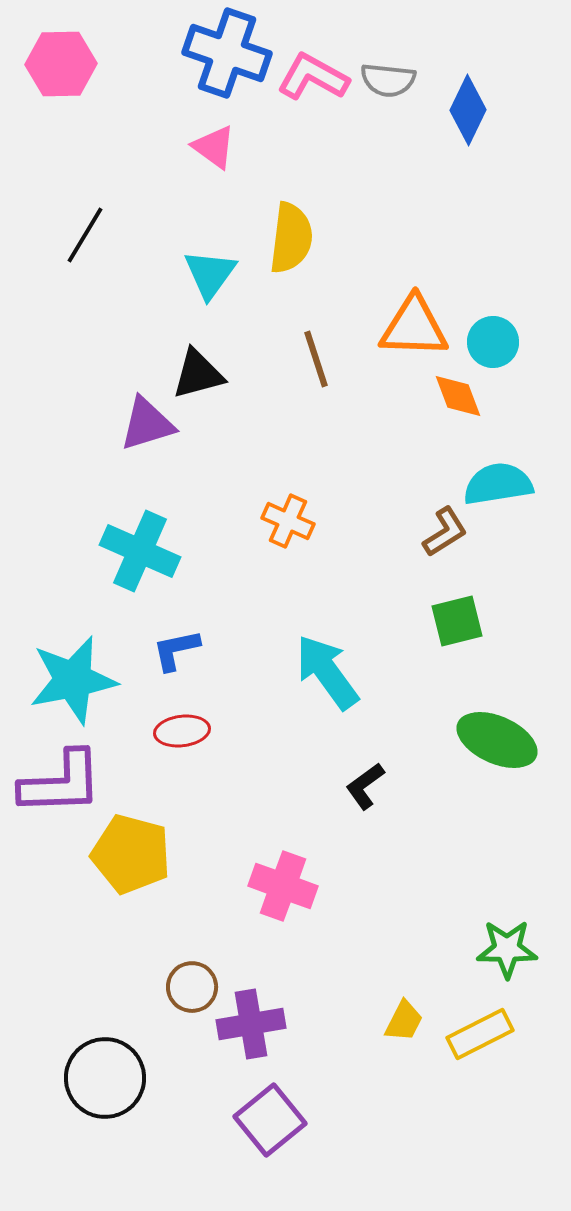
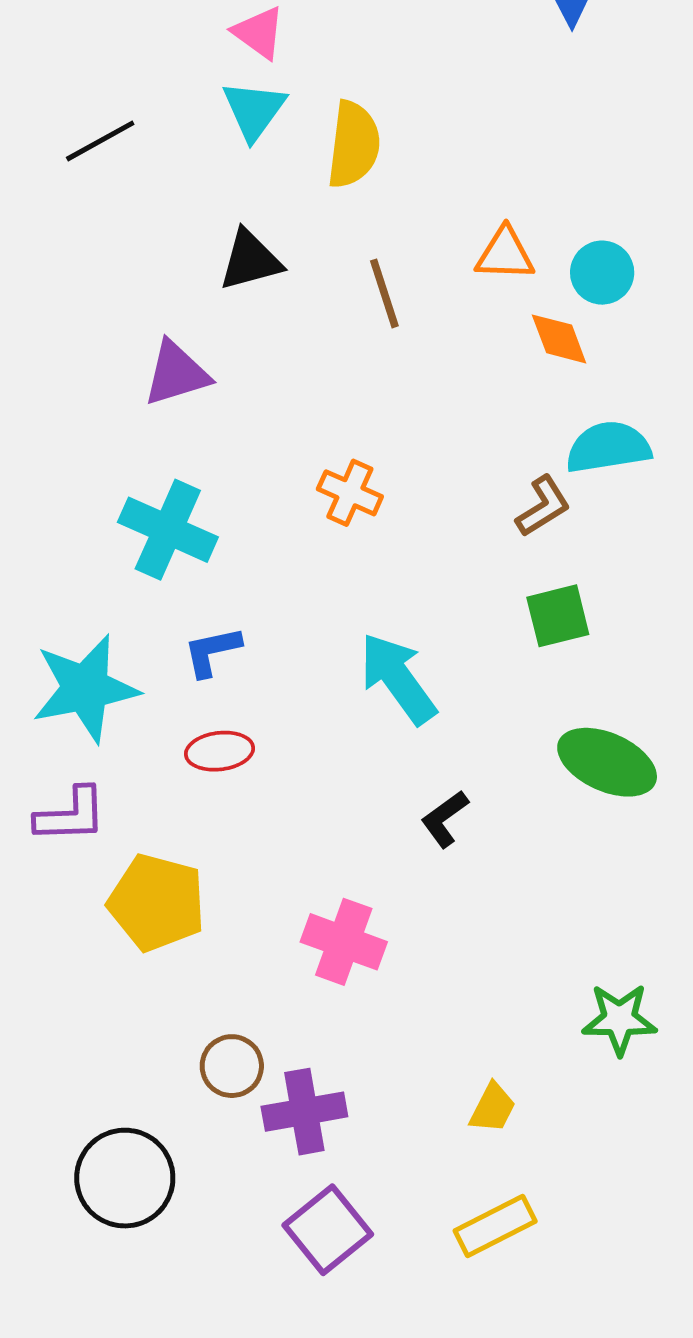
black line: (85, 235) -> (100, 141), turned 30
cyan triangle: (210, 274) -> (254, 110), moved
orange triangle: (414, 327) -> (505, 254), size x0.7
black triangle: (198, 374) -> (250, 260), moved
purple L-shape: (61, 783) -> (71, 815), size x0.7
yellow rectangle: (480, 1034) -> (495, 1226), moved

